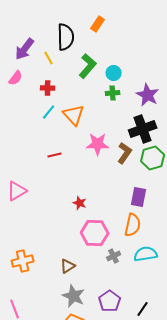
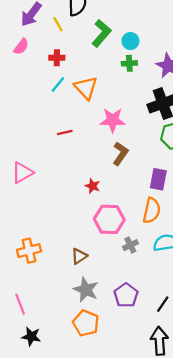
brown L-shape: (125, 153) -> (120, 154), moved

